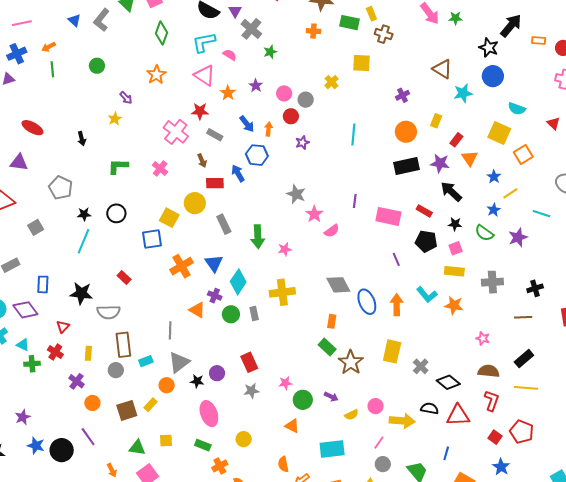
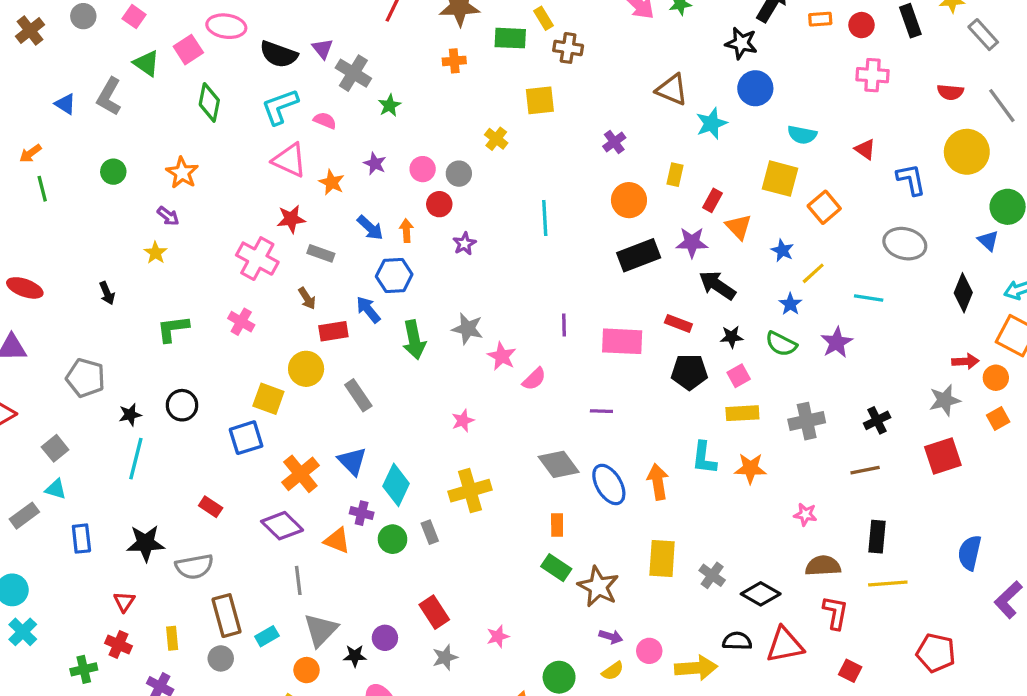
orange star: (156, 75) -> (182, 173), moved
green arrow: (258, 237) -> (414, 340), moved
purple line: (396, 259) -> (601, 411), moved, turned -56
cyan L-shape: (427, 295) -> (704, 458), turned 55
purple diamond: (25, 310) -> (282, 526), moved
cyan triangle: (23, 345) -> (56, 489), moved
black rectangle: (524, 359) -> (877, 537), turned -36
purple arrow: (331, 397) -> (611, 637), moved
green circle: (303, 400) -> (559, 677), moved
red pentagon: (522, 432) -> (936, 653), moved

